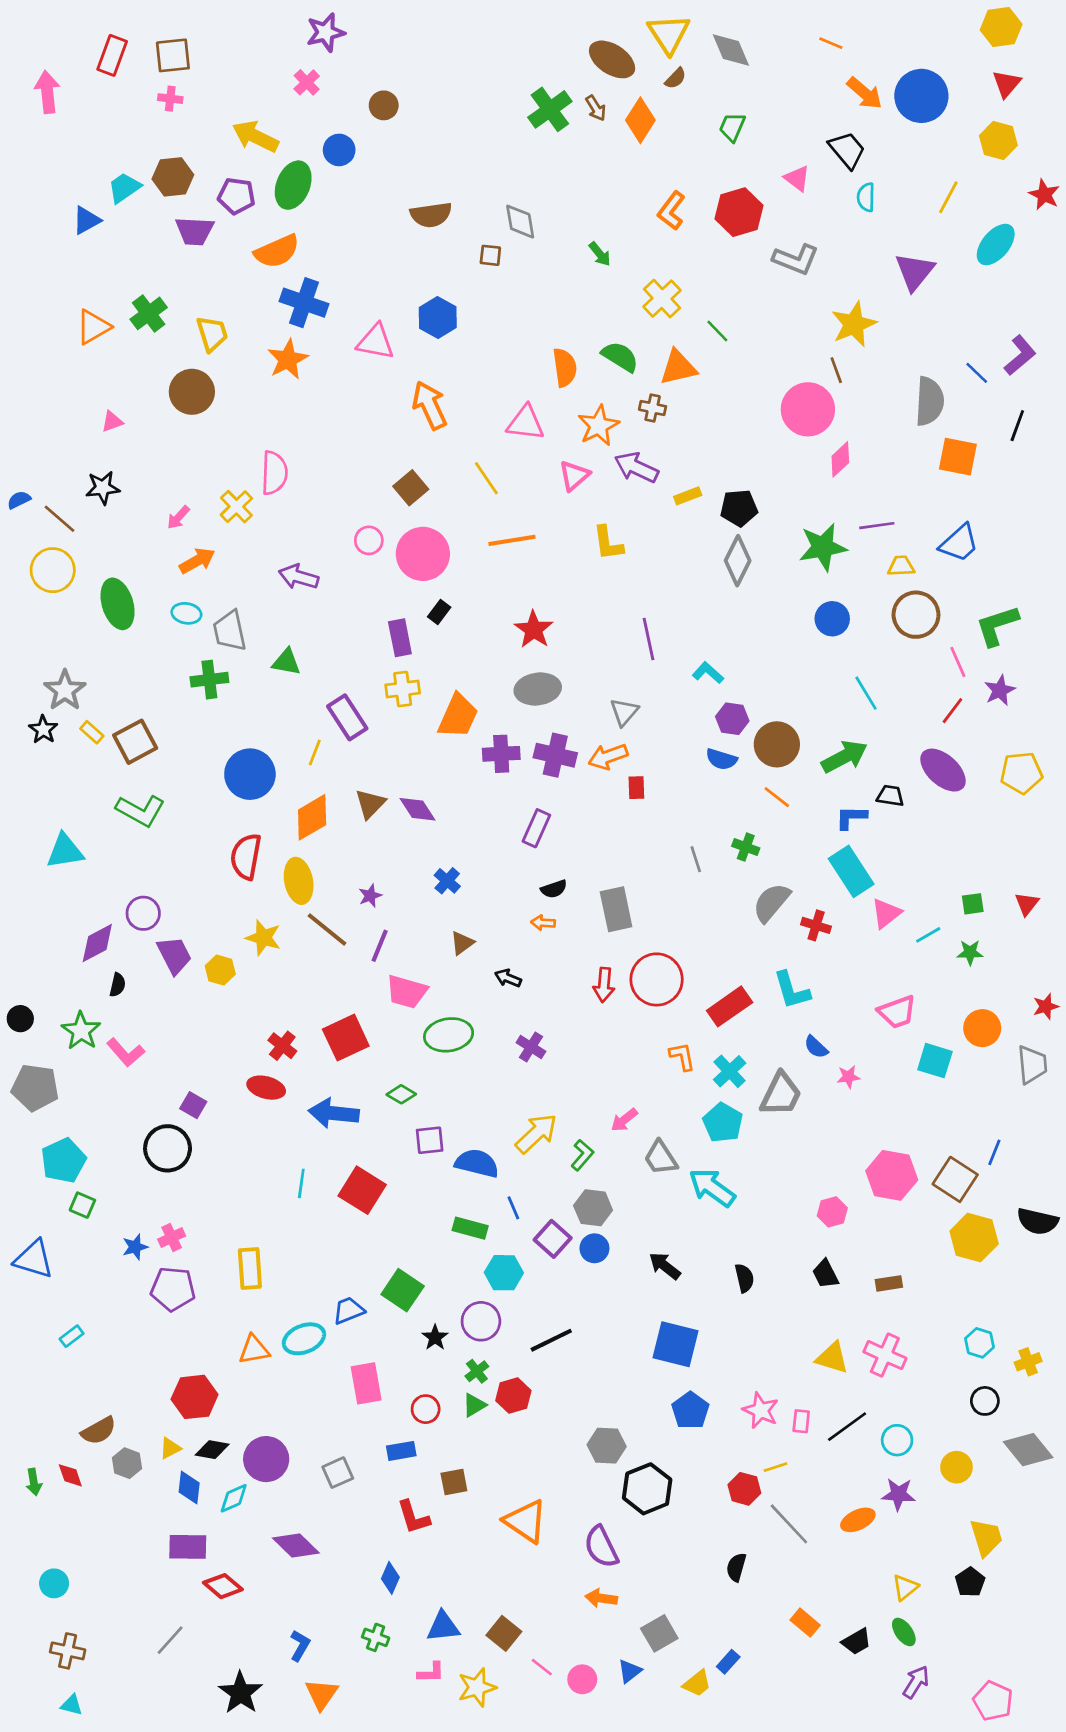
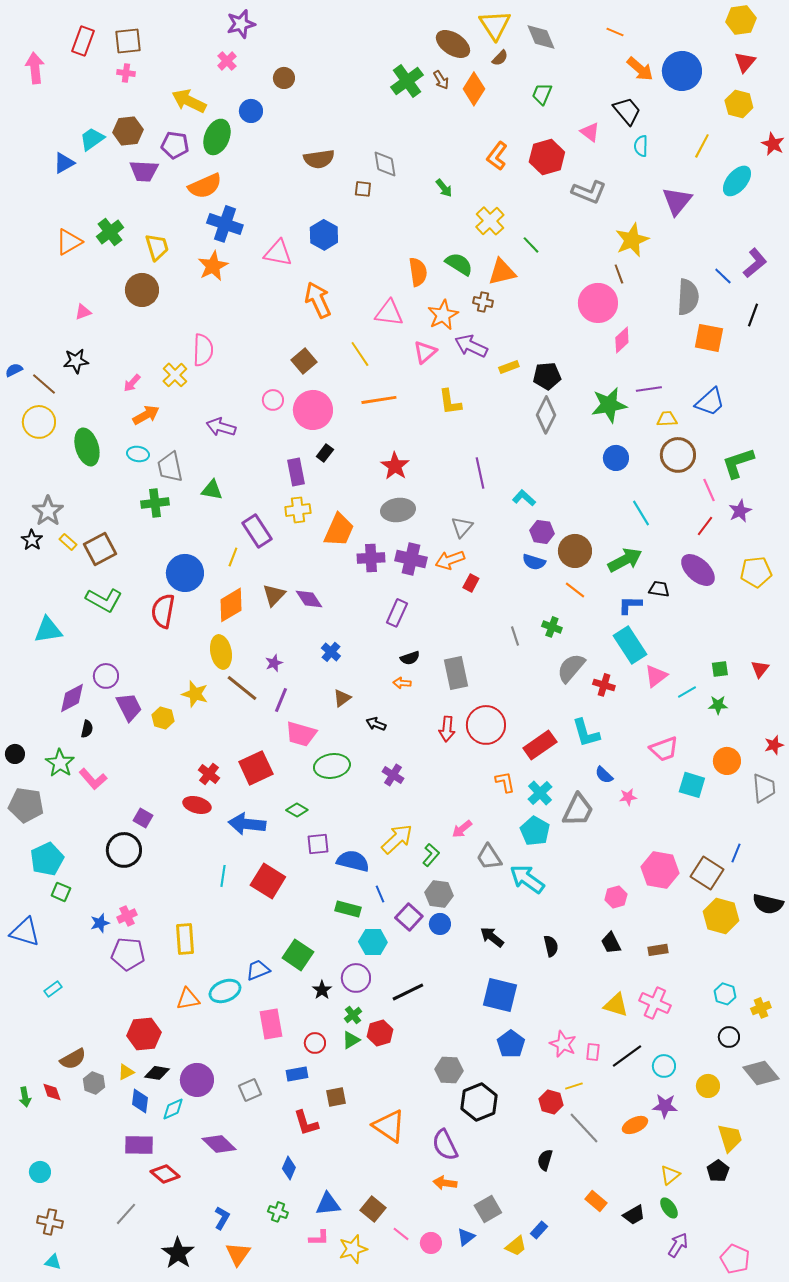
red rectangle: (636, 788) -> (471, 583), turned 30
red semicircle: (246, 857) -> (163, 611), moved

